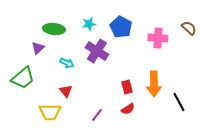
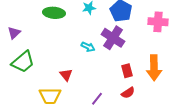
purple triangle: (38, 48) -> (14, 33), moved
purple cross: (97, 51) -> (113, 38), moved
cyan arrow: (67, 63) -> (88, 47), moved

